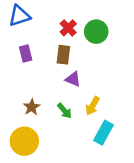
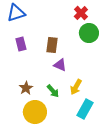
red cross: (68, 28) -> (81, 13), moved
green circle: (96, 32) -> (89, 33), moved
yellow circle: (24, 141) -> (35, 112), moved

